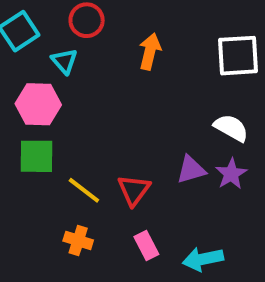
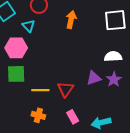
white semicircle: (231, 128) -> (113, 56), turned -30
yellow line: (84, 190) -> (40, 90), turned -36

